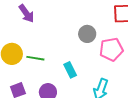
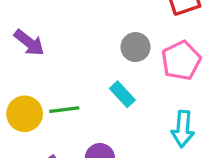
cyan rectangle: (70, 70) -> (122, 94), moved

